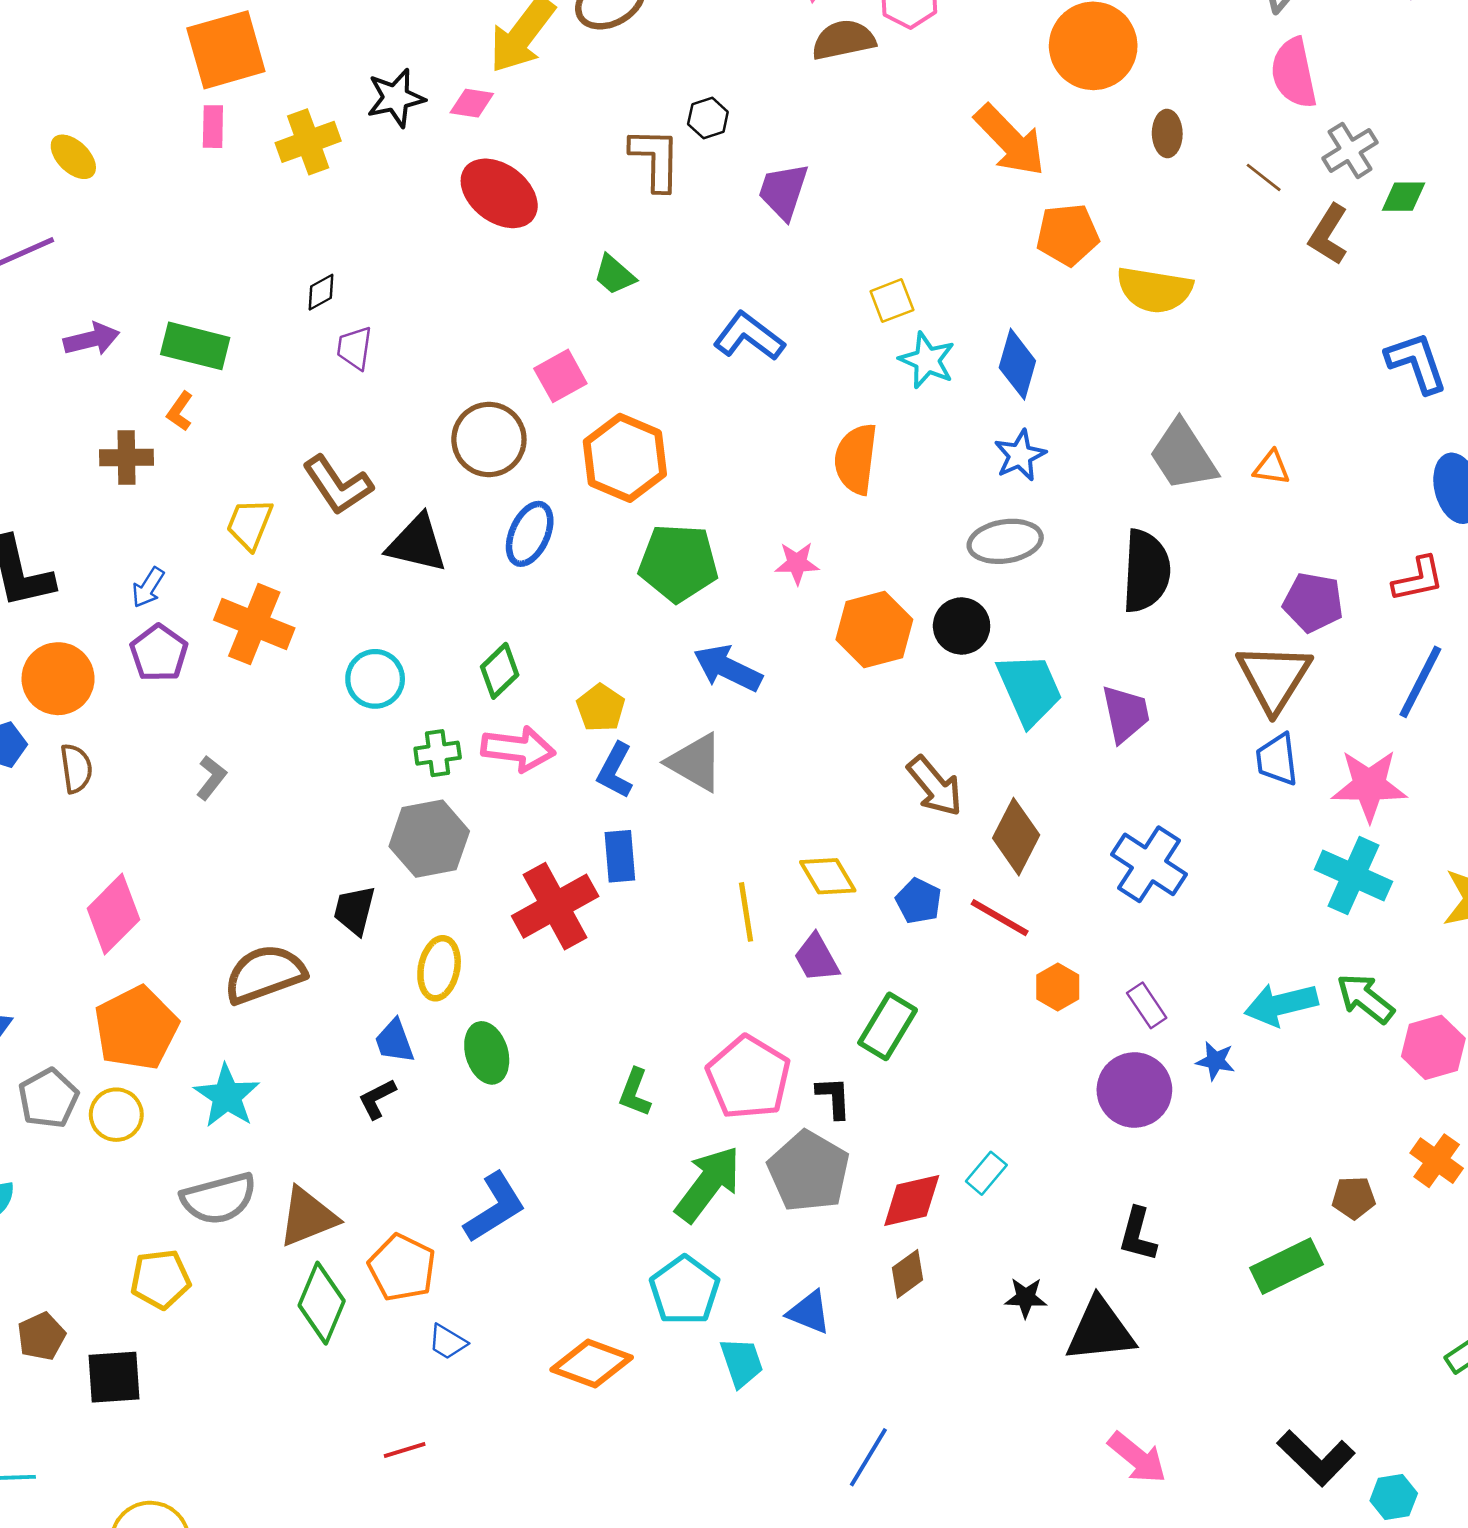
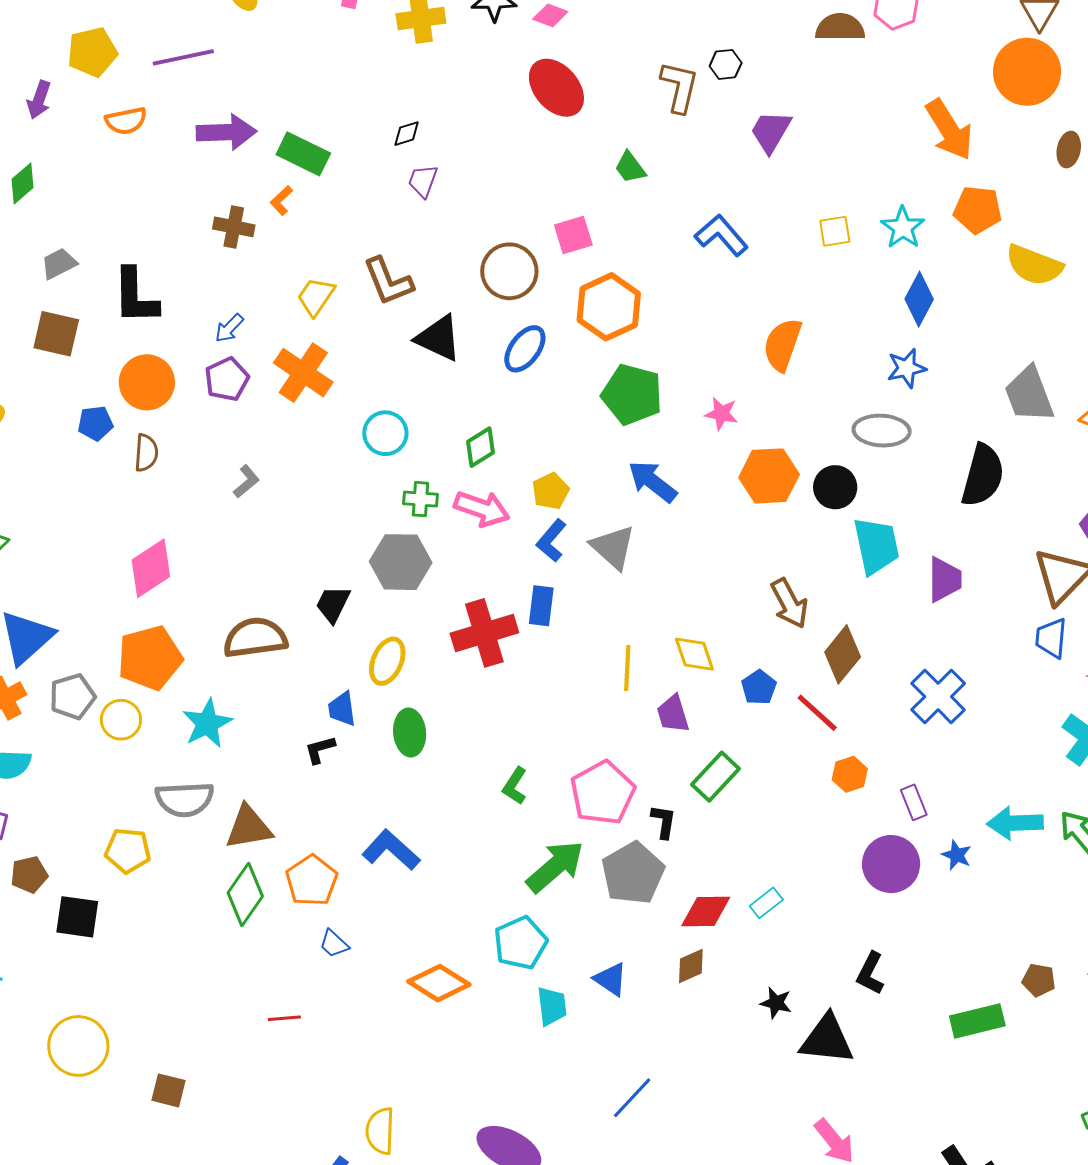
purple arrow: (92, 339) -> (226, 132), size x1.4
cyan star: (927, 360) -> (903, 228), moved
blue L-shape: (495, 1207) -> (391, 850), turned -118

